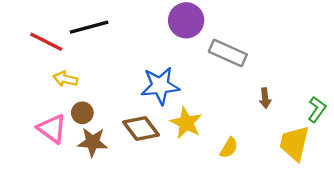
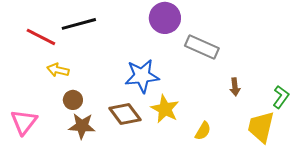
pink triangle: (52, 129) -> (24, 122), moved, turned 32

